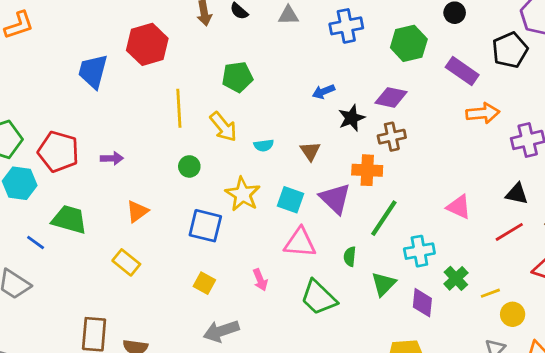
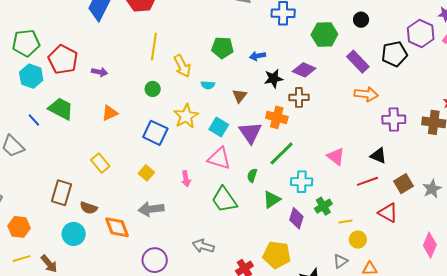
green pentagon: (237, 77) -> (222, 48), moved
yellow rectangle: (126, 262) -> (100, 163), moved

